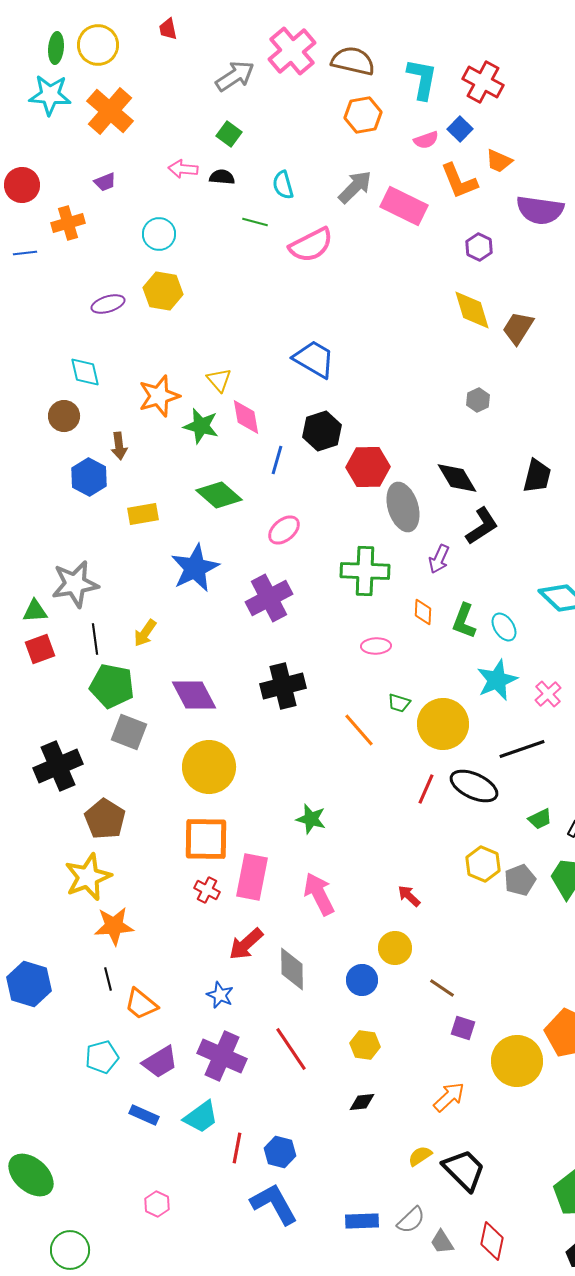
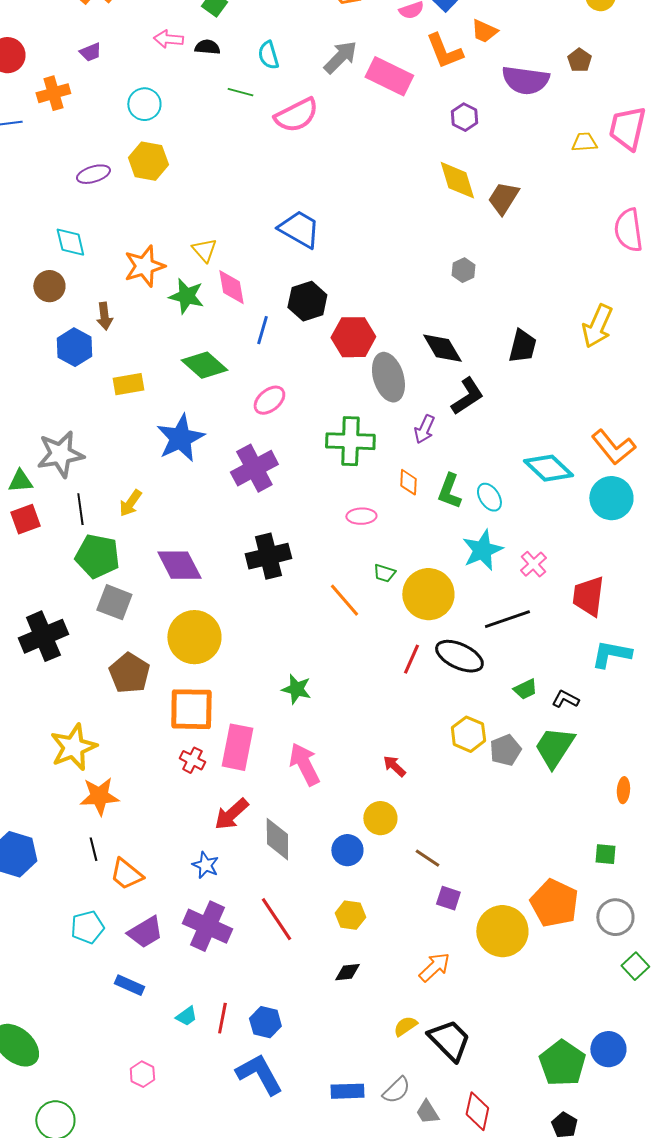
brown pentagon: (105, 819) -> (129, 673), moved
cyan trapezoid: (201, 1117) -> (186, 1016), moved, size x0.6

